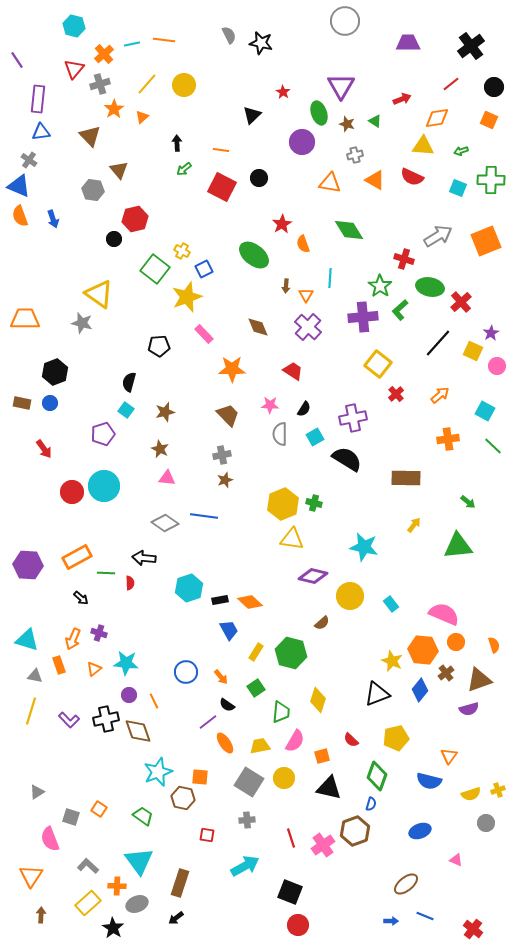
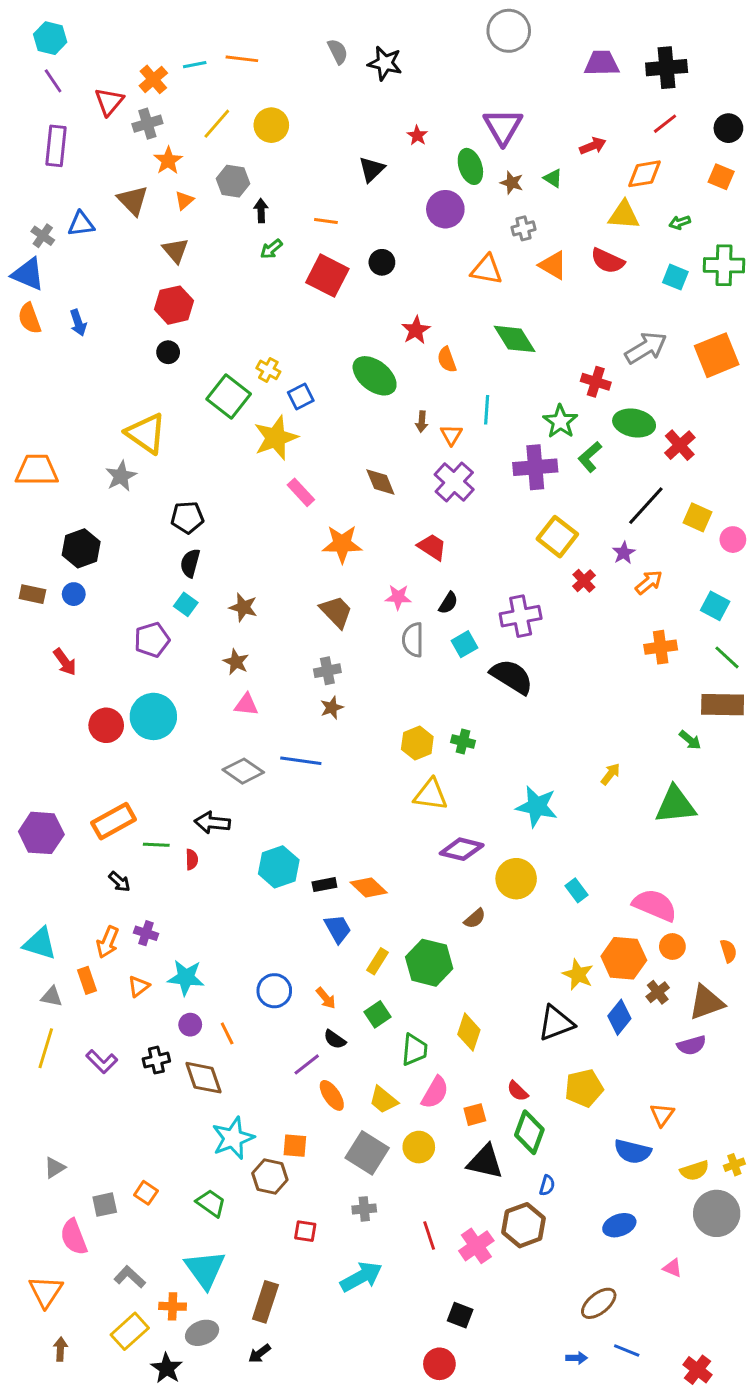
cyan hexagon: (74, 26) -> (50, 38), moved
black cross: (471, 46) -> (667, 68), moved, turned 32
purple line: (17, 60) -> (53, 81), moved
orange triangle: (142, 117) -> (184, 200), moved
blue triangle: (41, 132) -> (81, 224), moved
gray hexagon: (93, 190) -> (233, 181), moved
red hexagon: (135, 219) -> (174, 305), moved
gray star: (82, 323) -> (121, 476), turned 30
purple star: (491, 333) -> (624, 553), moved
black pentagon: (159, 346) -> (187, 517), moved
brown star: (165, 412) -> (243, 607), turned 30
brown rectangle: (406, 478) -> (723, 705), moved
yellow hexagon: (283, 504) -> (417, 743), size x0.7
black cross: (106, 719) -> (156, 1060), size x0.7
yellow trapezoid: (260, 746) -> (383, 1100), turned -130
green diamond: (377, 776) -> (529, 1132), moved
gray square: (71, 817) -> (105, 1205), turned -30
gray circle: (486, 823) -> (717, 1213), size x1.8
black square: (290, 892) -> (460, 1315), moved, size x0.7

